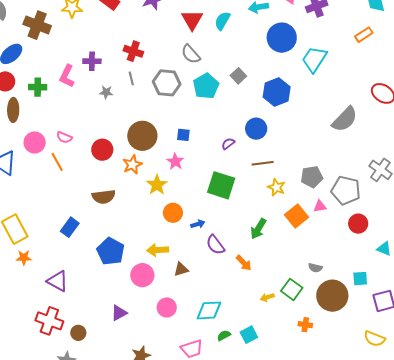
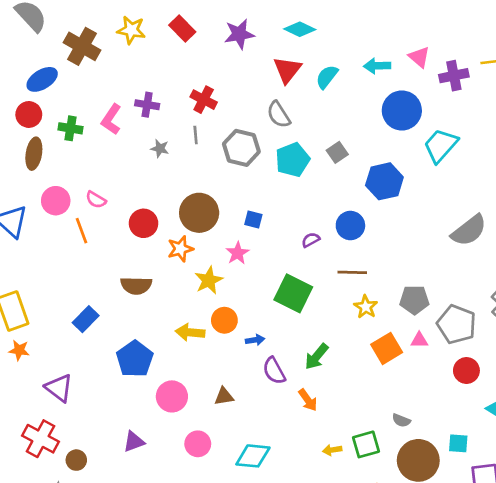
green arrow: (258, 229) -> (317, 357), moved
yellow arrow: (158, 250) -> (190, 332), moved
green square: (292, 289) -> (366, 444), turned 30

